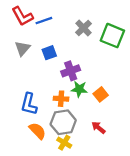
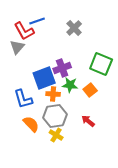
red L-shape: (22, 16) -> (24, 31), moved
green square: (112, 36) -> (101, 64), moved
blue square: (49, 53) -> (44, 78), moved, size x1.6
blue L-shape: (29, 104) -> (23, 99), turned -30

